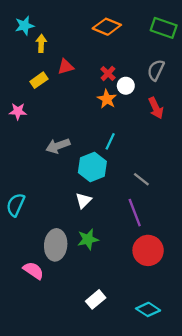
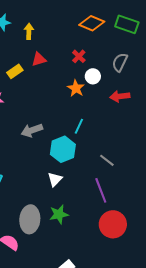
orange diamond: (107, 27) -> (92, 23), moved
yellow arrow: (41, 43) -> (29, 31), moved
red cross: (108, 73) -> (79, 56), moved
red arrow: (156, 108) -> (120, 96), turned 108

